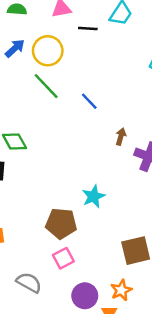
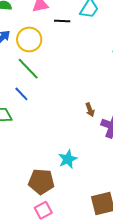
blue line: (89, 101) -> (21, 94), moved
brown arrow: (121, 137) -> (90, 110), turned 144

